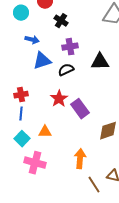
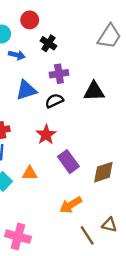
blue arrow: (32, 40) -> (17, 55), moved
purple rectangle: (80, 109) -> (68, 162), moved
orange arrow: (80, 159) -> (71, 205), turned -126
pink cross: (35, 163) -> (18, 237), moved

